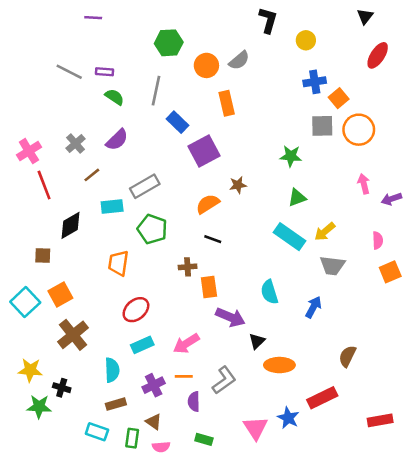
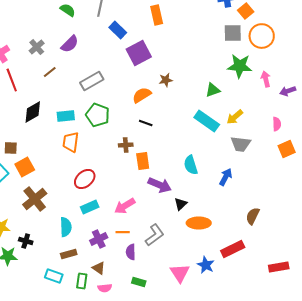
green star: (291, 156) -> (240, 66), moved, size x1.4
cyan rectangle: (112, 206) -> (66, 116), moved
brown square: (43, 256) -> (11, 148), moved

